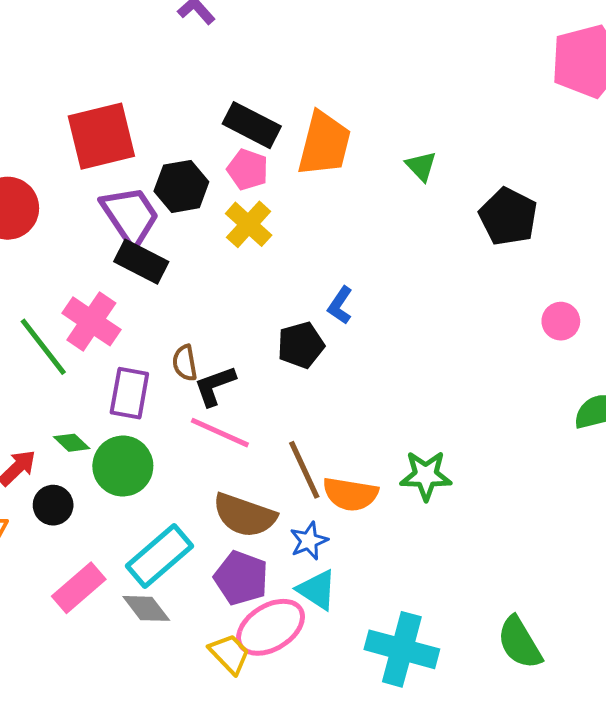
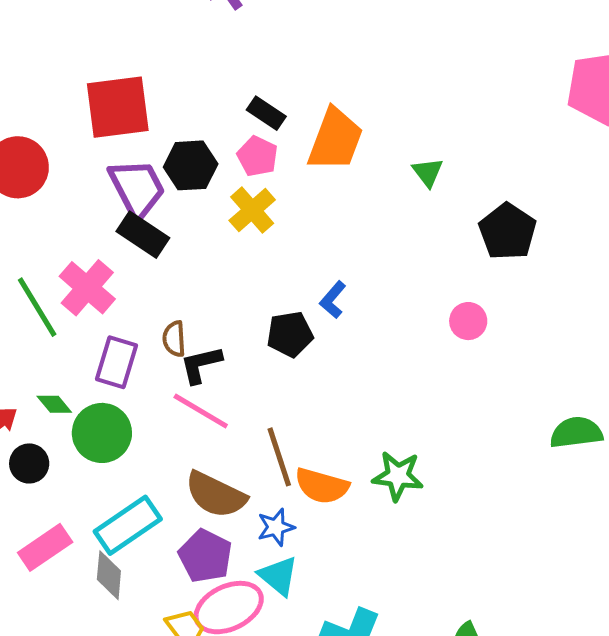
black rectangle: (252, 125) -> (266, 113), size x0.7
pink circle: (561, 321) -> (468, 321), moved
gray diamond: (146, 608) -> (109, 575), turned 36

